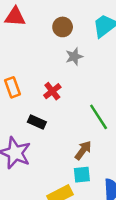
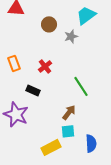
brown circle: (63, 27) -> (49, 24), moved
gray star: (74, 57) -> (71, 36), moved

